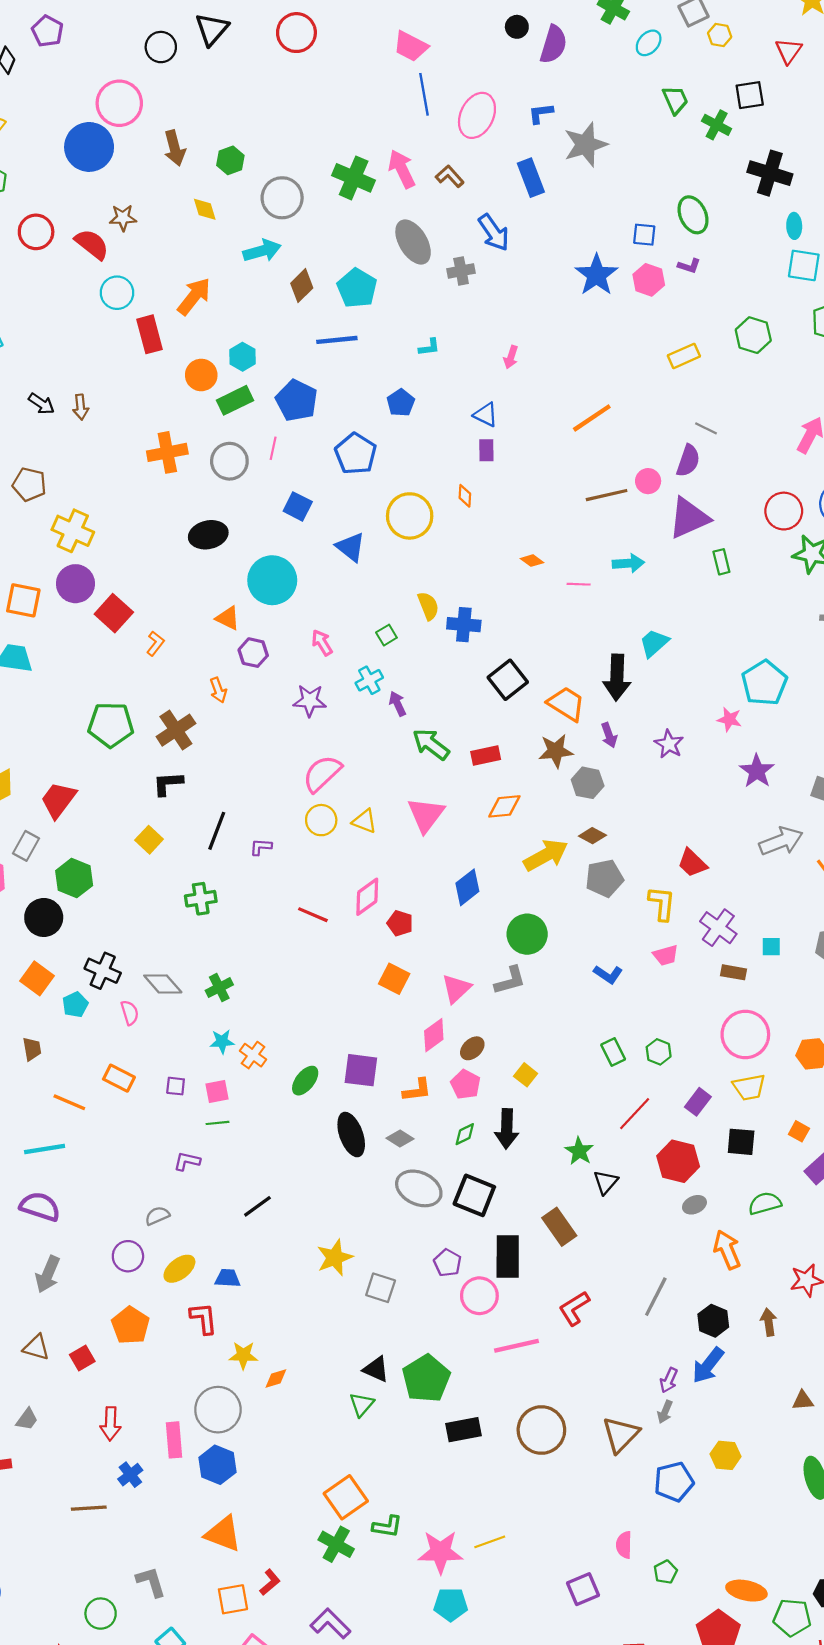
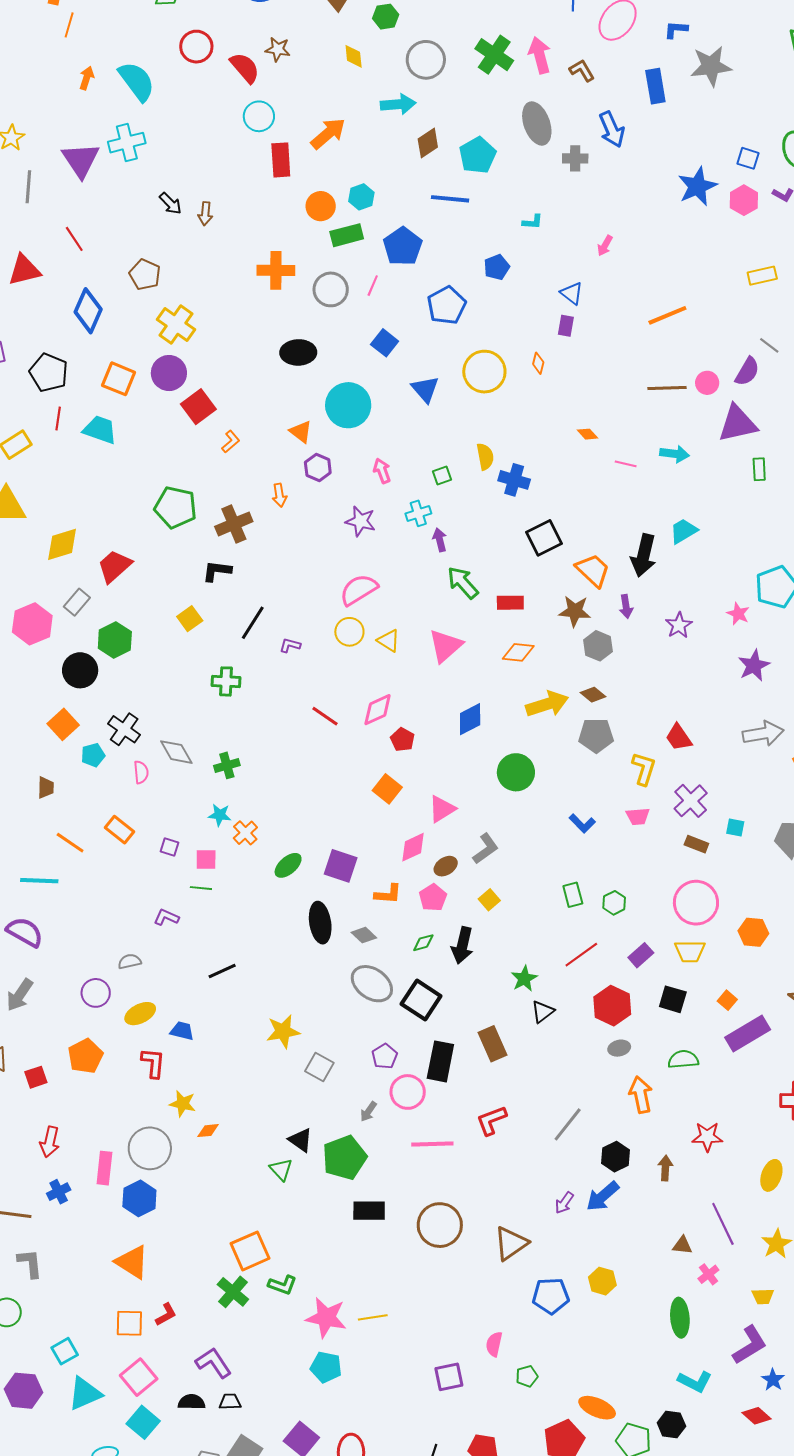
gray L-shape: (510, 980) -> (486, 849), moved, turned -32
green triangle: (362, 1404) -> (281, 1170), turned -35
gray arrow: (665, 1412) -> (368, 1112), moved
gray L-shape: (151, 1582) -> (30, 1263), moved

